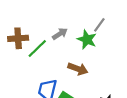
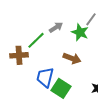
brown cross: (18, 38) -> (19, 55), moved

